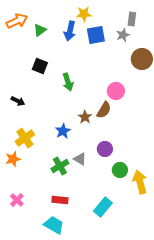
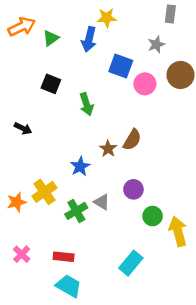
gray rectangle: (132, 19) -> (170, 14), moved
blue square: (96, 35) -> (121, 66), moved, turned 30
pink circle: (116, 91) -> (145, 84), moved
yellow cross: (25, 138) -> (44, 192), moved
red rectangle: (60, 200) -> (64, 257), moved

